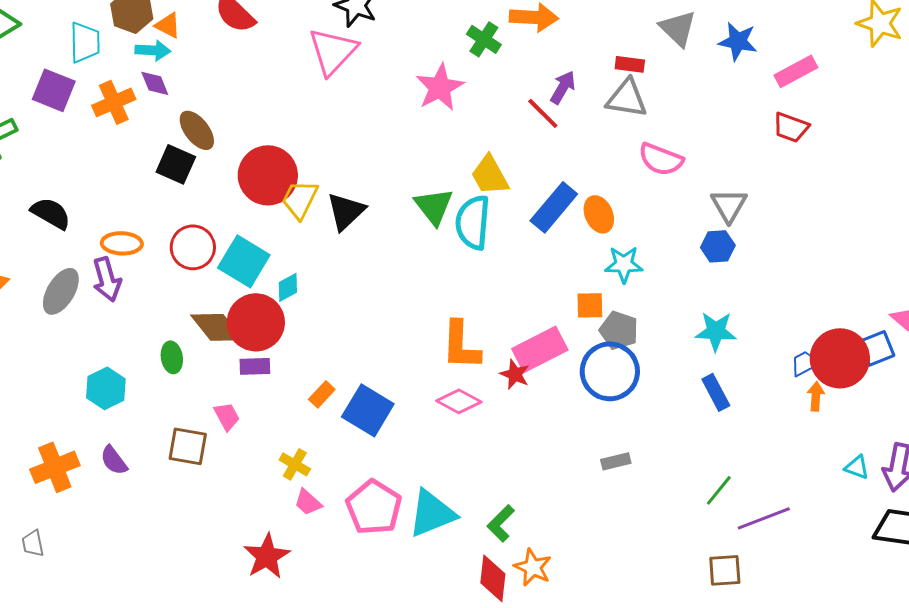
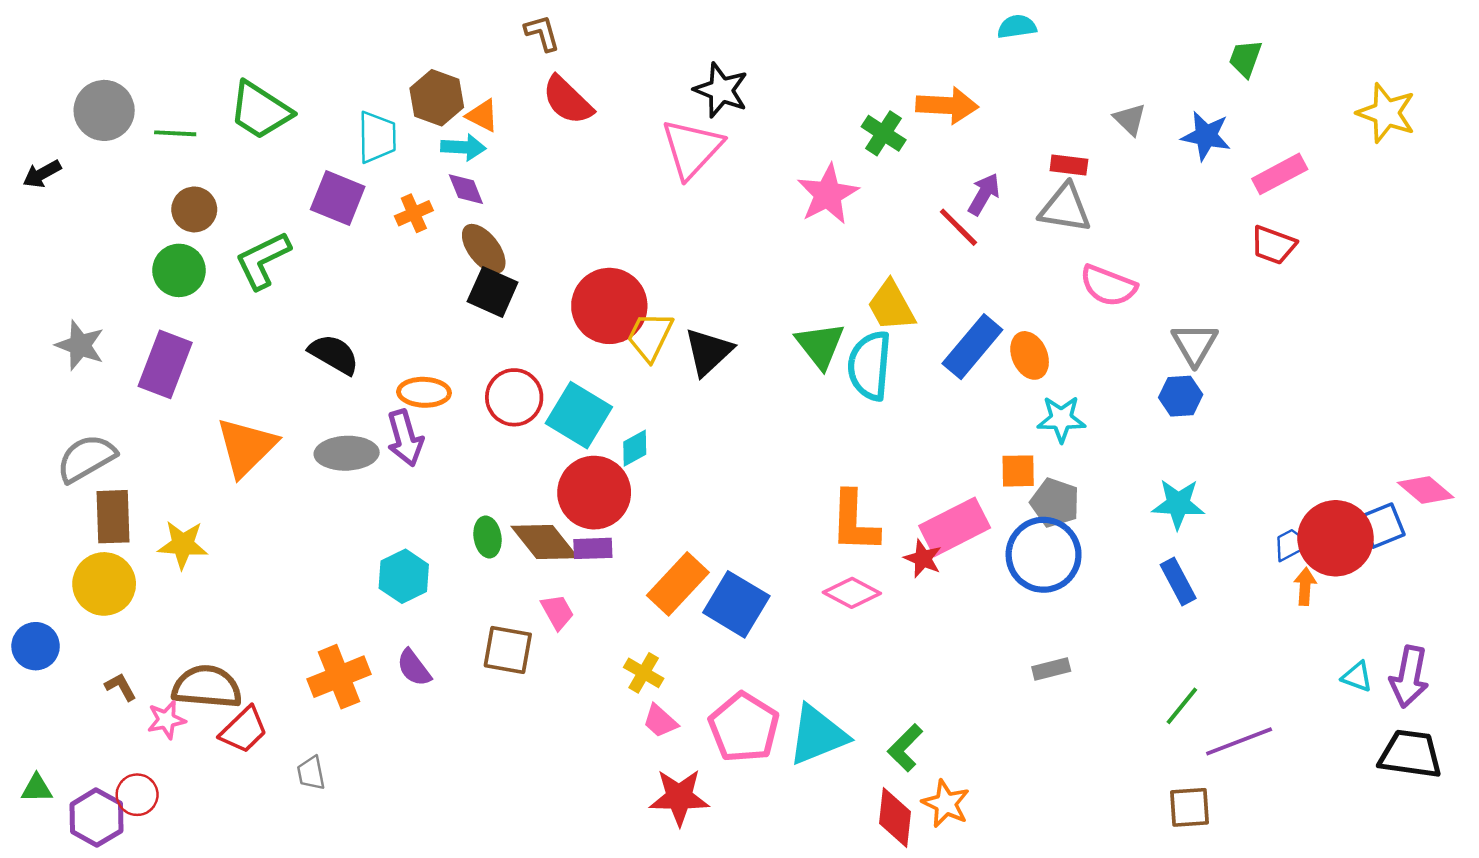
gray triangle: (678, 28) -> (1130, 119), size x0.7
orange cross: (114, 102) -> (414, 213), size x0.7
brown ellipse: (197, 130) -> (484, 249), moved
gray ellipse: (61, 291) -> (347, 453), turned 57
brown diamond: (217, 327) -> (545, 542), moved
orange rectangle: (322, 394) -> (678, 584), size x1.8
red star: (267, 556) -> (679, 797), moved, turned 30

